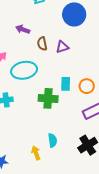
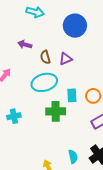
cyan ellipse: (24, 70) -> (44, 82), moved
cyan semicircle: (53, 140) -> (73, 157), moved

